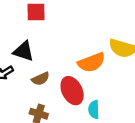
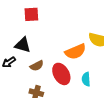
cyan semicircle: (94, 109) -> (86, 79), moved

